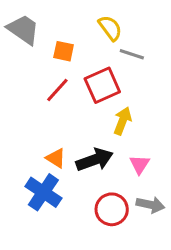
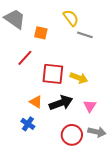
red square: (102, 85) -> (53, 74), moved, turned 30
red line: (57, 90) -> (25, 58), moved
yellow arrow: (122, 121) -> (79, 78), turned 90
blue cross: (43, 192) -> (28, 124), size x0.6

